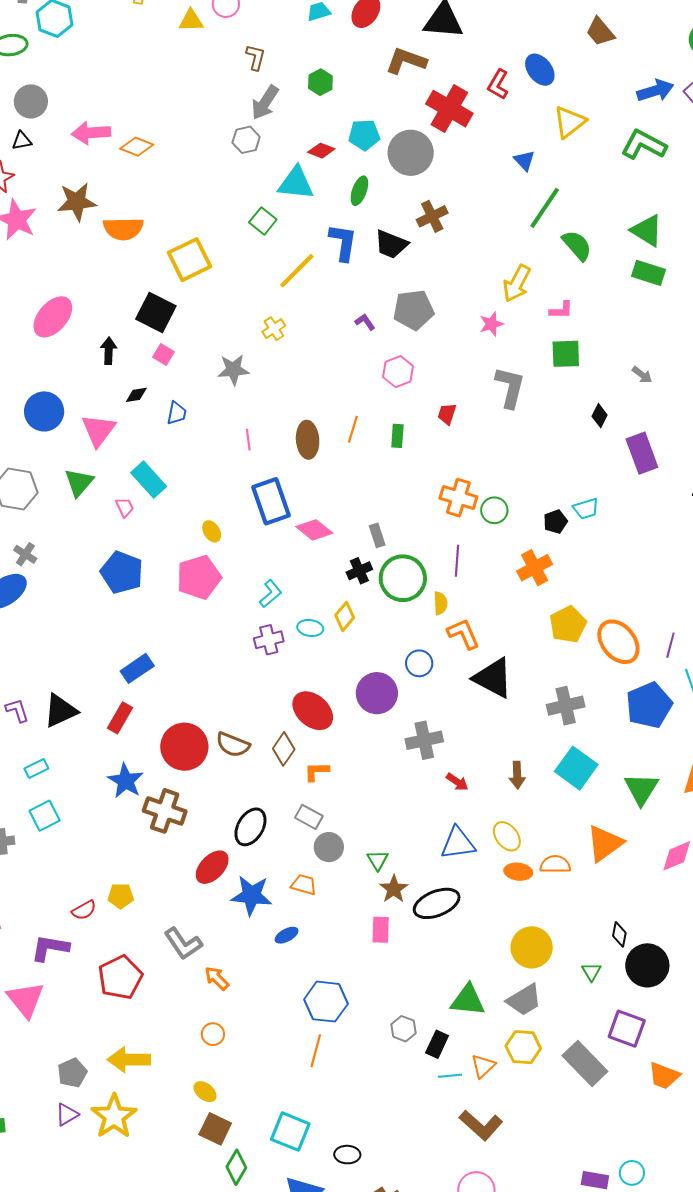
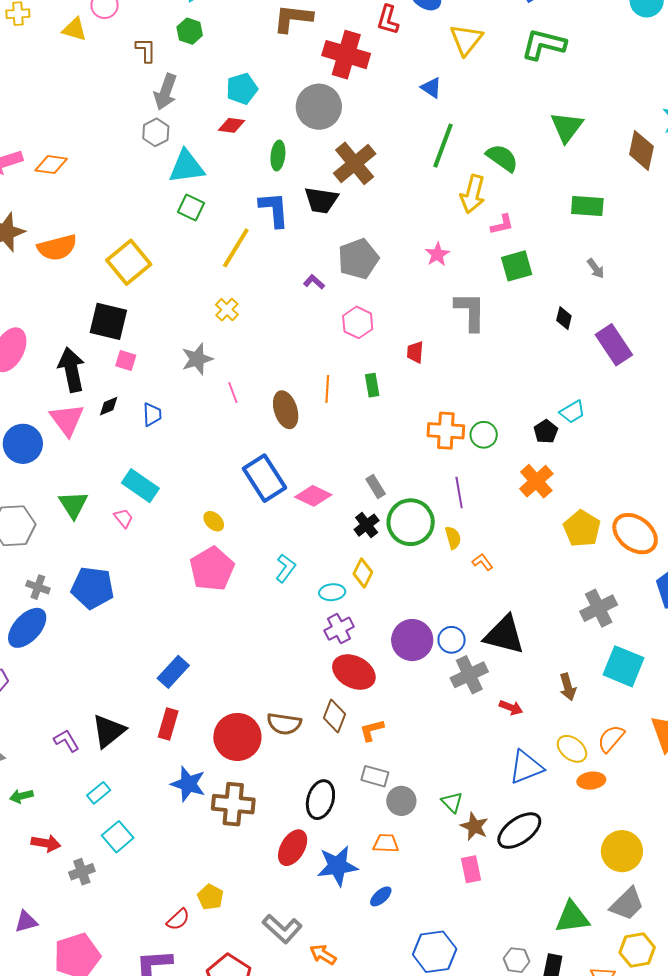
yellow triangle: (191, 21) -> (74, 29), turned 32
green hexagon: (320, 82) -> (190, 31), moved
cyan pentagon: (364, 135) -> (242, 89), moved
cyan triangle: (296, 183) -> (187, 167), moved
green line: (545, 208) -> (443, 146), moved
brown cross: (432, 216) -> (355, 163), size x1.4
green triangle: (647, 230) -> (567, 127), turned 48
green rectangle: (649, 273) -> (587, 206), moved
yellow arrow: (517, 283) -> (473, 194), moved
black arrow: (109, 351) -> (71, 370), size x1.6
gray arrow: (642, 375) -> (596, 268), turned 30
pink triangle: (98, 430) -> (67, 420), moved
pink line: (248, 440) -> (233, 393), moved
blue pentagon: (122, 572) -> (92, 588), moved
orange L-shape: (463, 634) -> (482, 562), size x0.6
purple cross: (269, 640) -> (339, 629), moved
blue circle: (419, 663) -> (452, 640), moved
black triangle: (493, 678) -> (504, 635), moved
orange semicircle: (555, 864) -> (611, 739), moved, turned -36
yellow pentagon: (121, 896) -> (210, 897), turned -30

